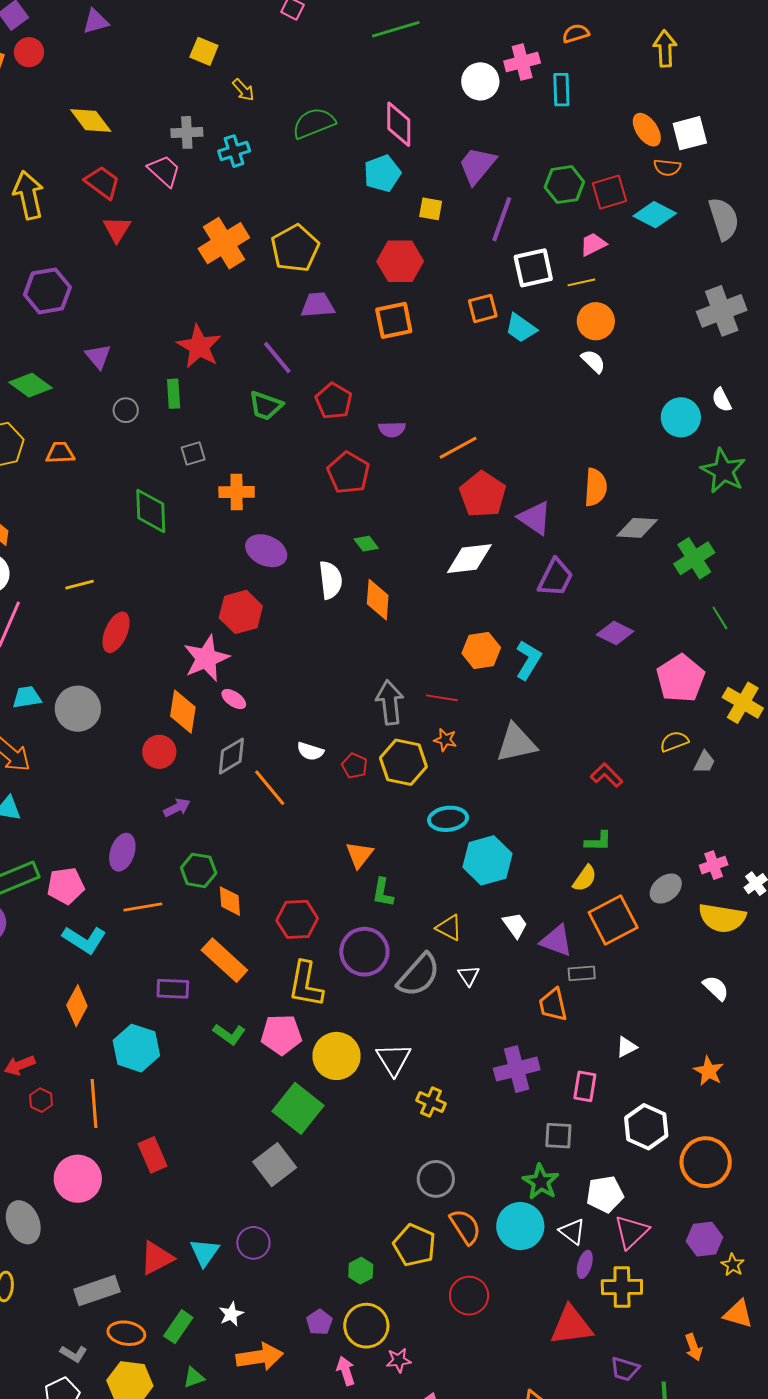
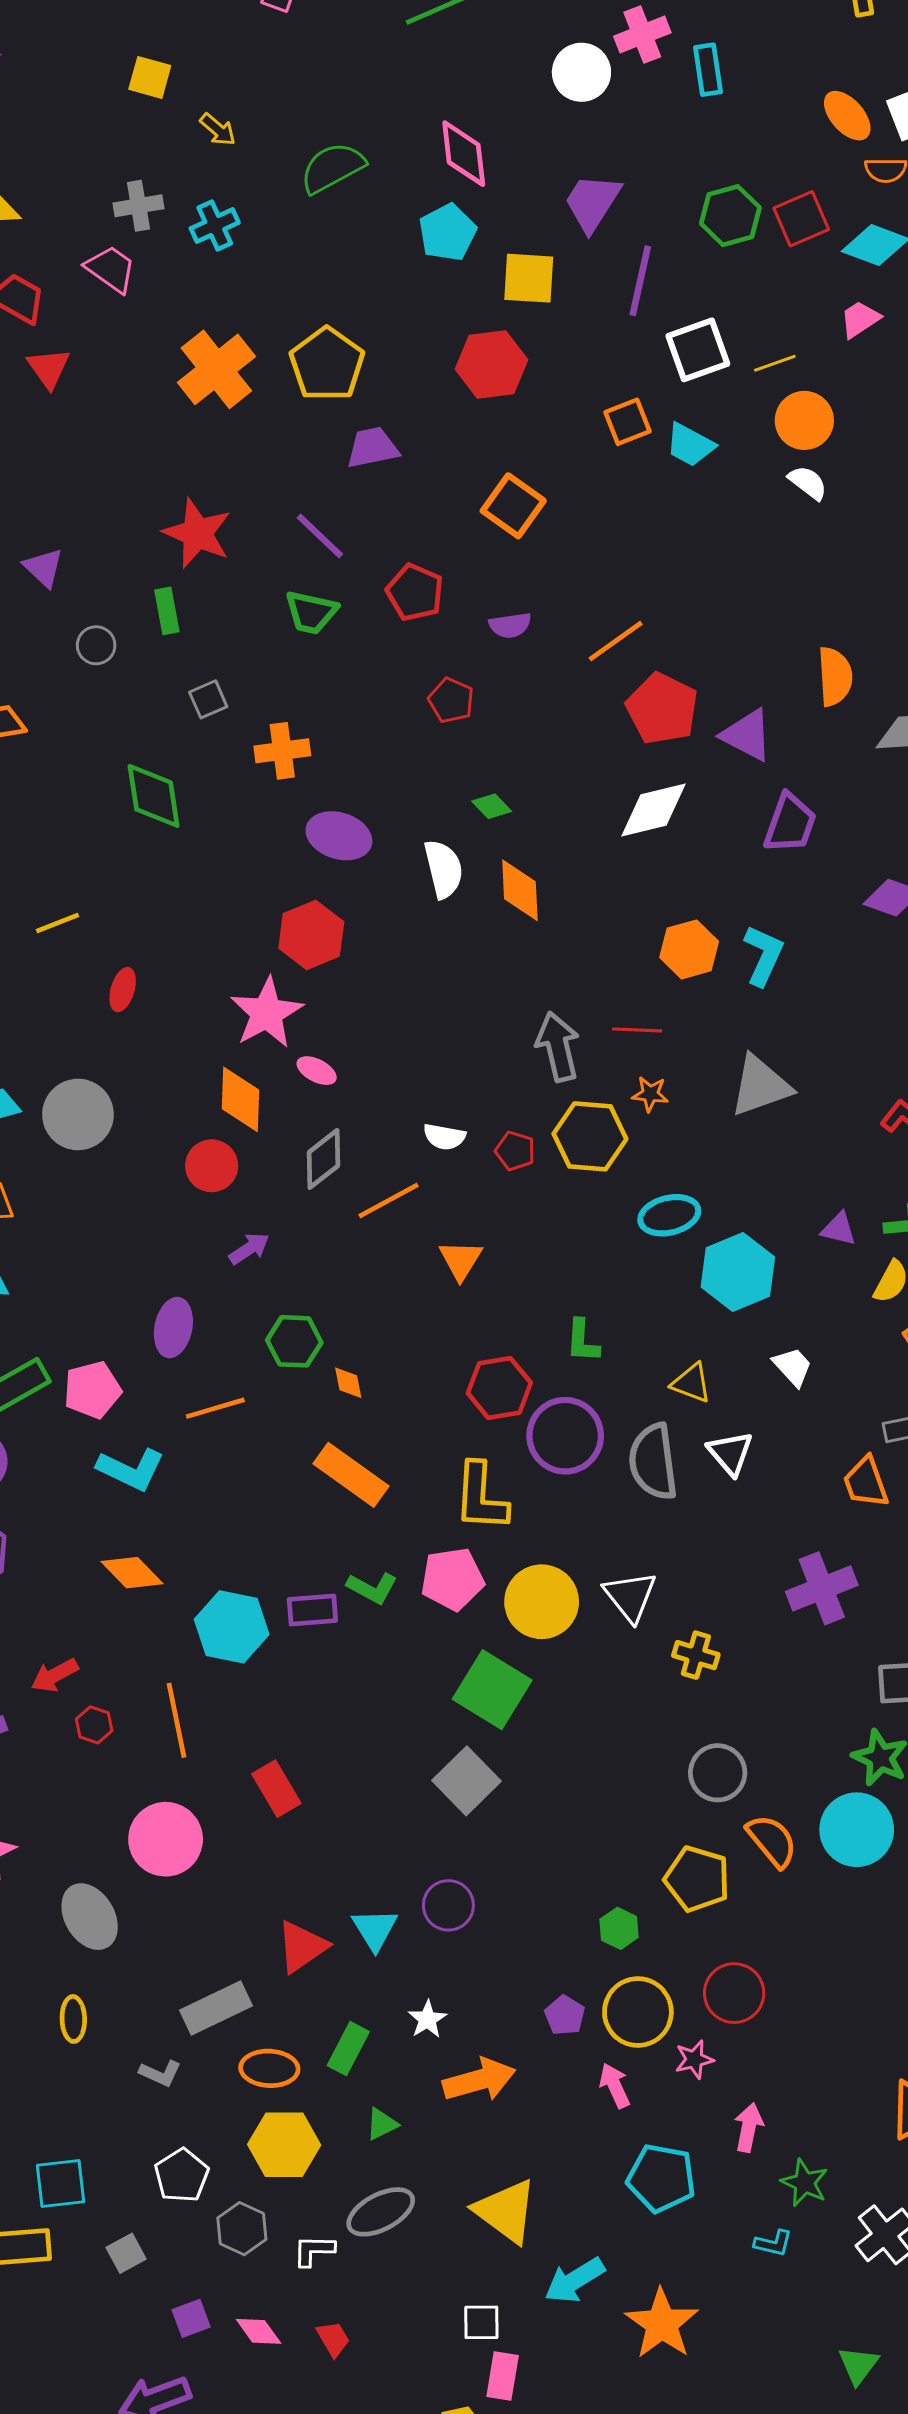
yellow square: (431, 209) -> (529, 278), size x1.5
pink trapezoid: (593, 244) -> (860, 319), moved
orange square: (394, 320) -> (513, 506), moved, turned -36
red pentagon: (348, 473) -> (451, 700), size x0.7
red ellipse: (116, 632) -> (123, 990), size x0.7
orange line: (270, 788) -> (389, 1200), turned -72
orange triangle: (359, 855) -> (461, 1260), moved
orange diamond: (230, 901) -> (348, 1383), size x0.7
red hexagon: (297, 919) -> (499, 1388), moved
purple triangle: (556, 941) -> (839, 1229), moved, size x0.7
gray semicircle: (419, 975) -> (653, 1462), turned 138
white triangle: (469, 976) -> (730, 1453), size x1.4
purple rectangle: (173, 989) -> (312, 1610), moved
orange diamond: (77, 1006) -> (132, 1573), turned -66
red circle: (469, 1296) -> (734, 1993), moved
gray L-shape: (74, 1354) -> (160, 2073), moved

